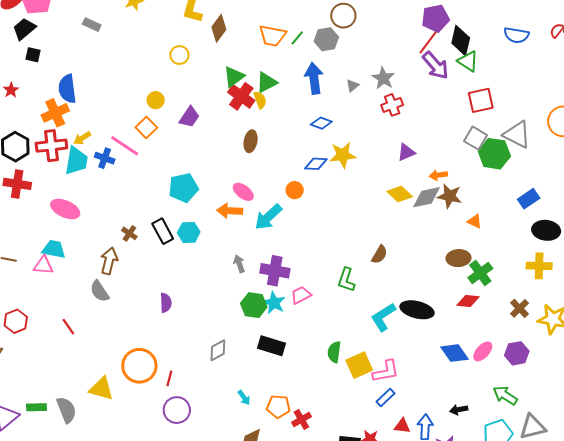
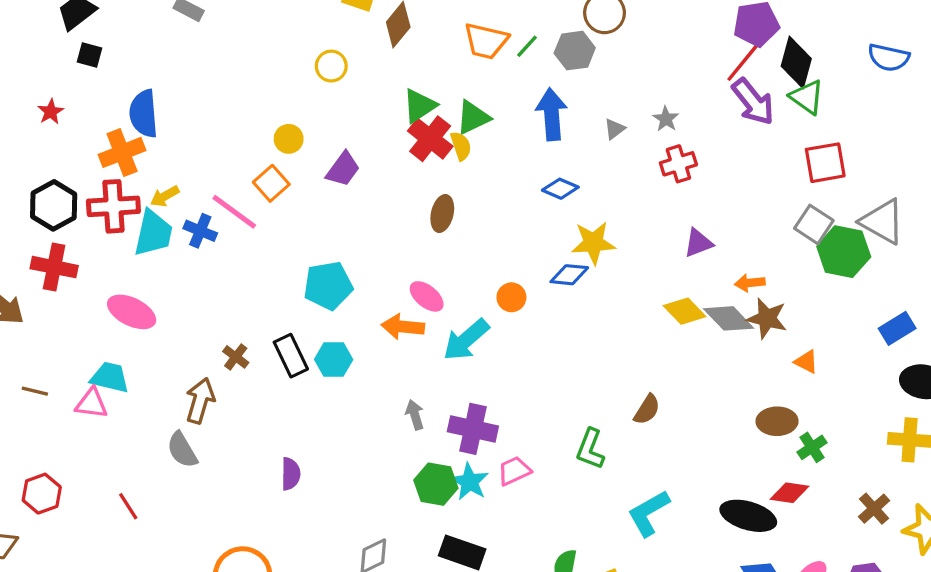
gray star: (383, 78) -> (666, 119), size x0.7
blue diamond: (316, 164) -> (569, 275), moved
gray diamond: (426, 197) -> (729, 318), turned 56
green cross: (480, 273) -> (812, 447), size x0.7
black ellipse: (417, 310) -> (748, 516), moved

